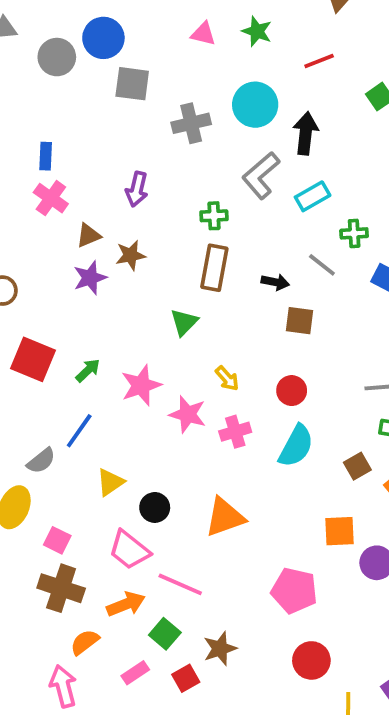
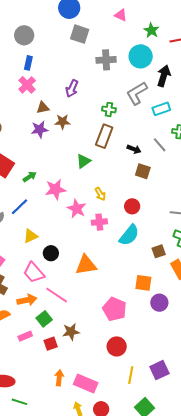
green star: (257, 31) -> (151, 30), moved
gray circle: (57, 57) -> (24, 35), moved

